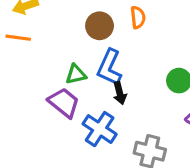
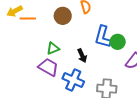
orange line: (18, 38) -> (28, 18), moved
blue L-shape: (109, 67) -> (103, 37), moved

